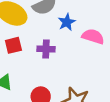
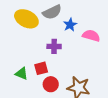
red square: (13, 45) -> (41, 68), moved

